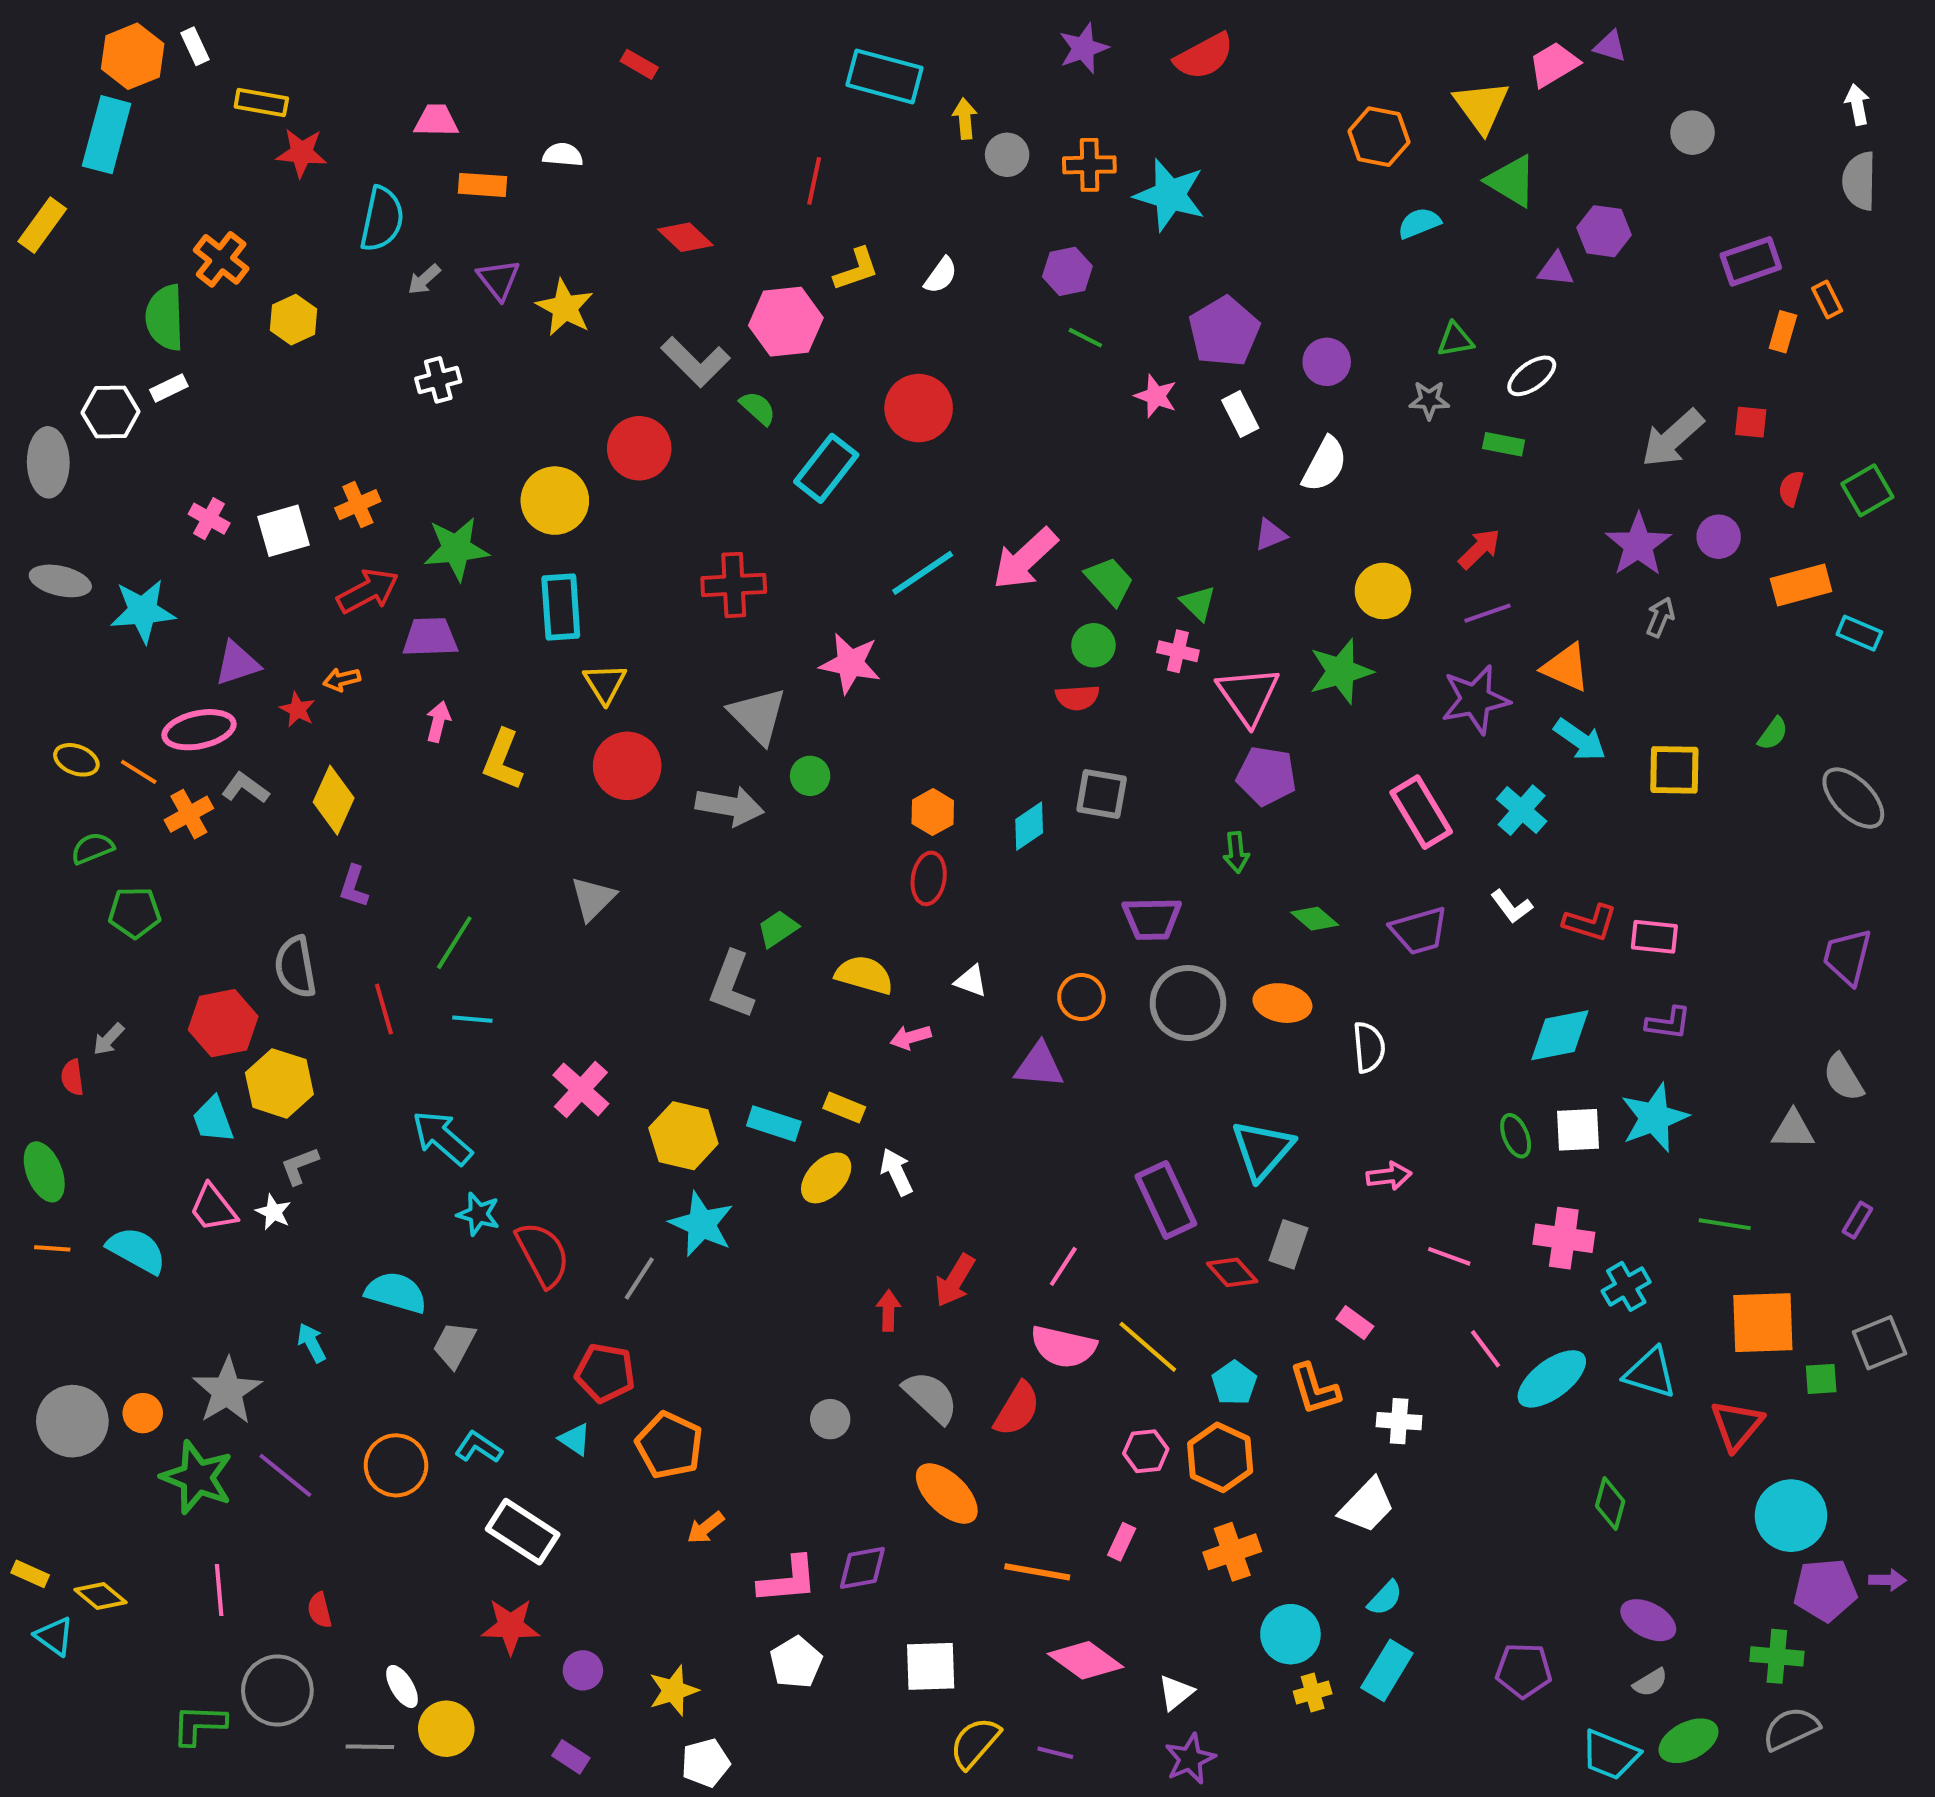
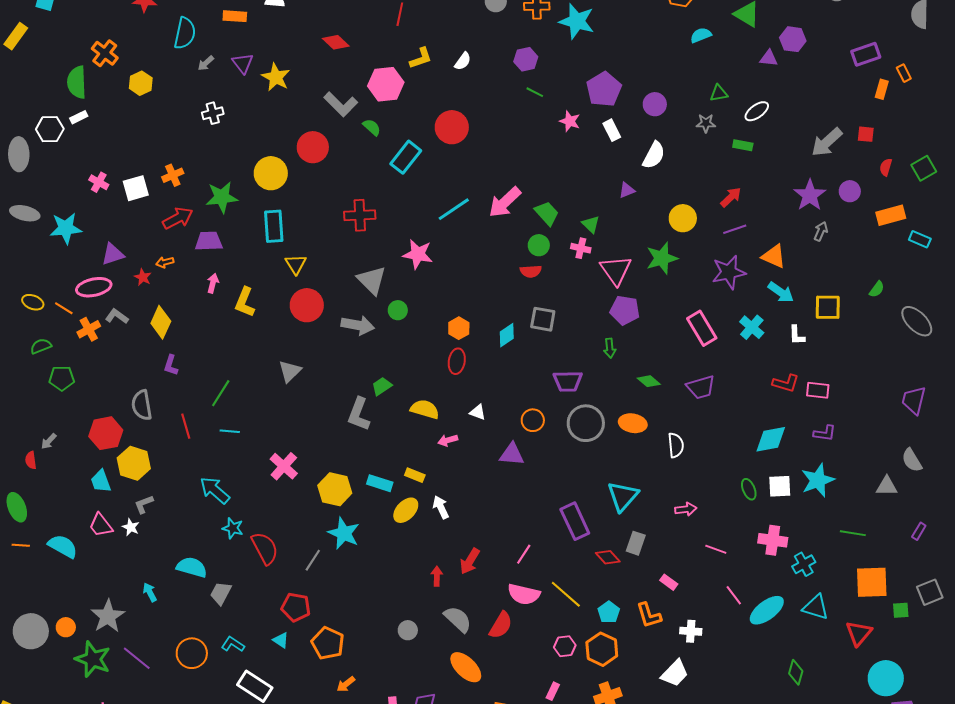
white L-shape: (1512, 907) -> (797, 335), moved, turned 35

